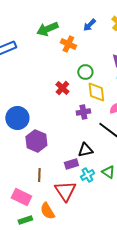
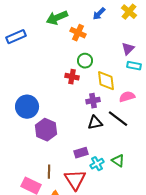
green circle: (85, 72) -> (85, 61), moved
red cross: (62, 88) -> (72, 77), turned -32
black triangle: (85, 150) -> (95, 123), moved
brown line: (39, 175) -> (49, 172), moved

